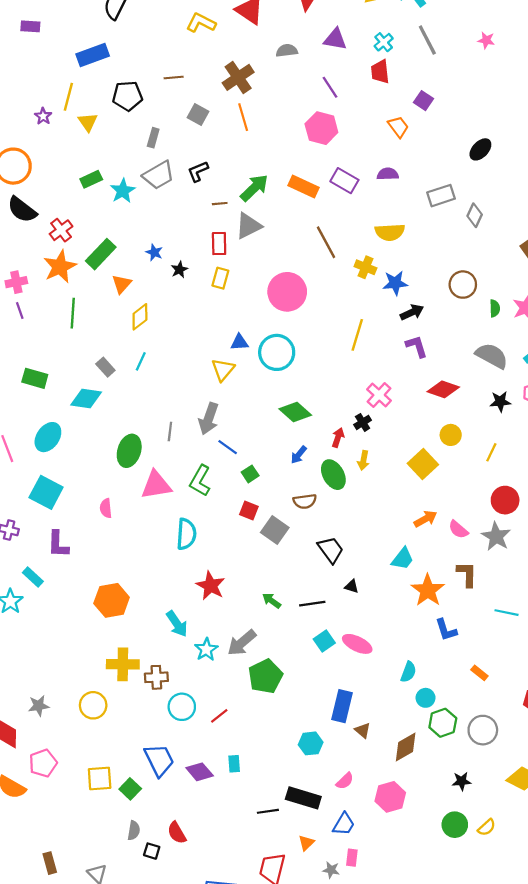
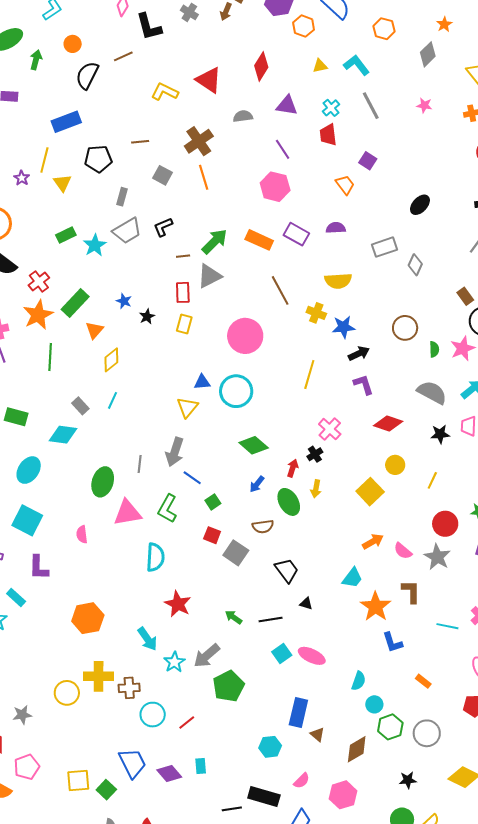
yellow circle: (93, 705) -> (67, 693), moved

